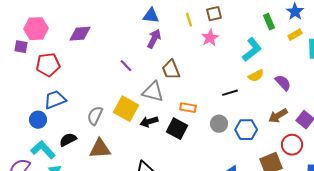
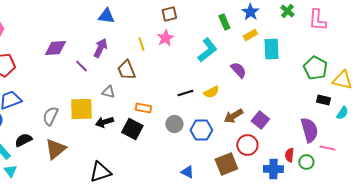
yellow line: (189, 20) -> (141, 44), moved
purple diamond: (80, 34) -> (55, 48), moved
purple arrow: (154, 39) -> (100, 48), moved
yellow semicircle: (256, 76) -> (211, 92), moved
purple semicircle: (283, 83) -> (238, 70), moved
gray triangle: (153, 92) -> (108, 92), size x0.6
yellow square: (126, 109) -> (81, 109), turned -30
brown triangle: (100, 149) -> (55, 149), turned -35

